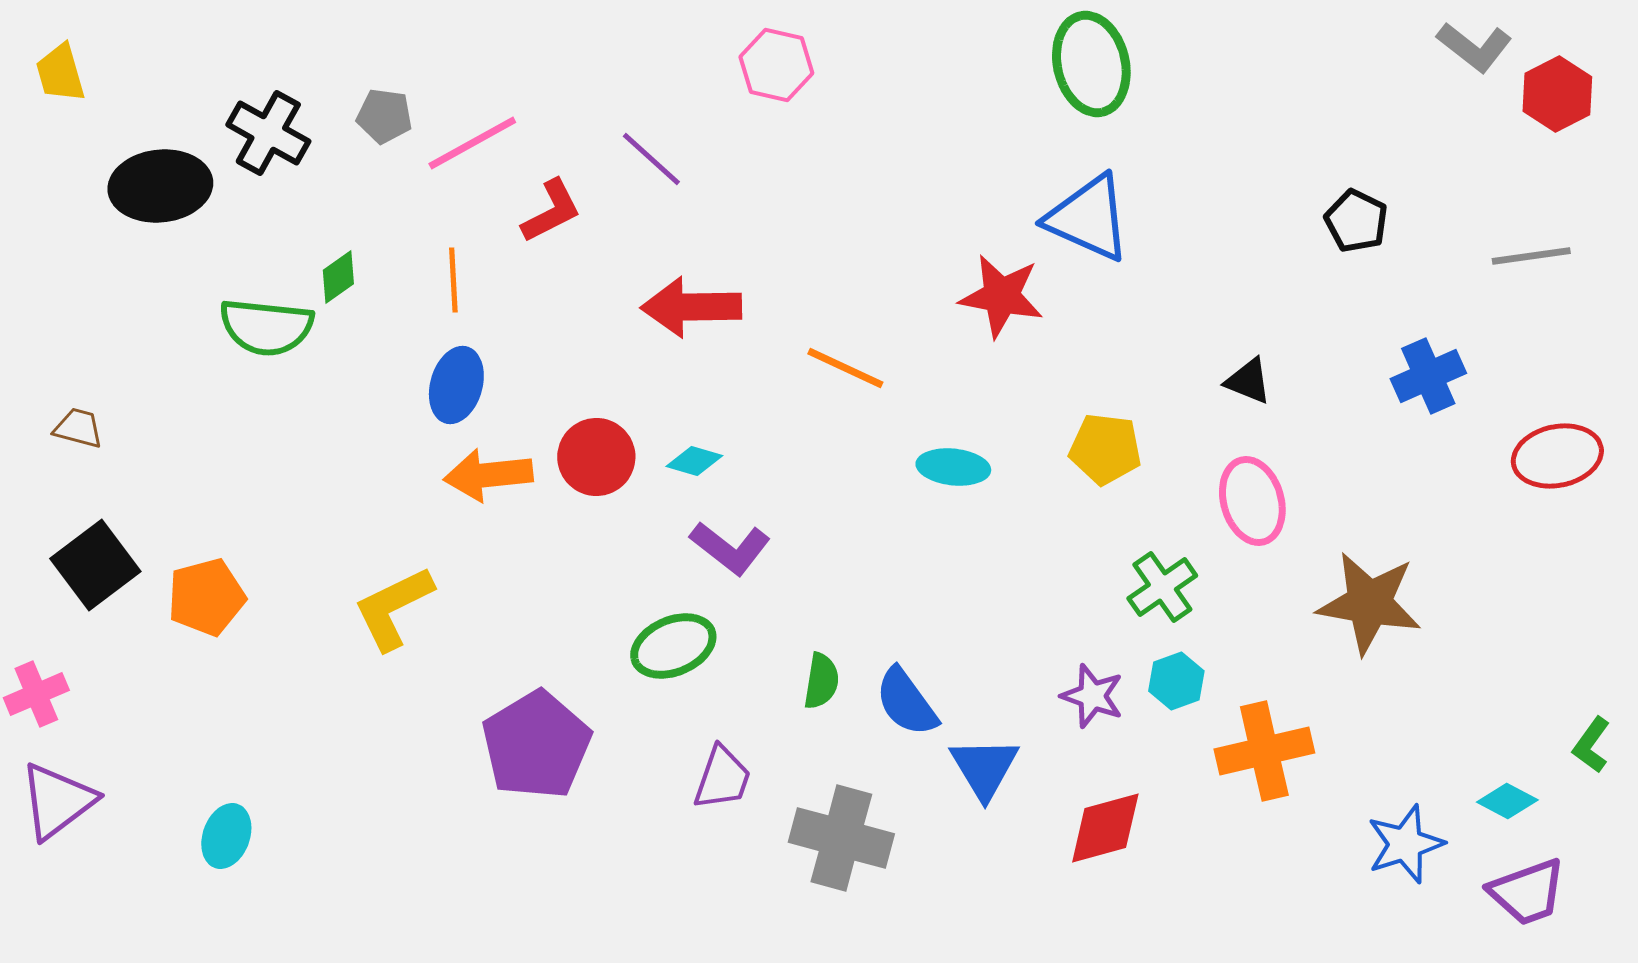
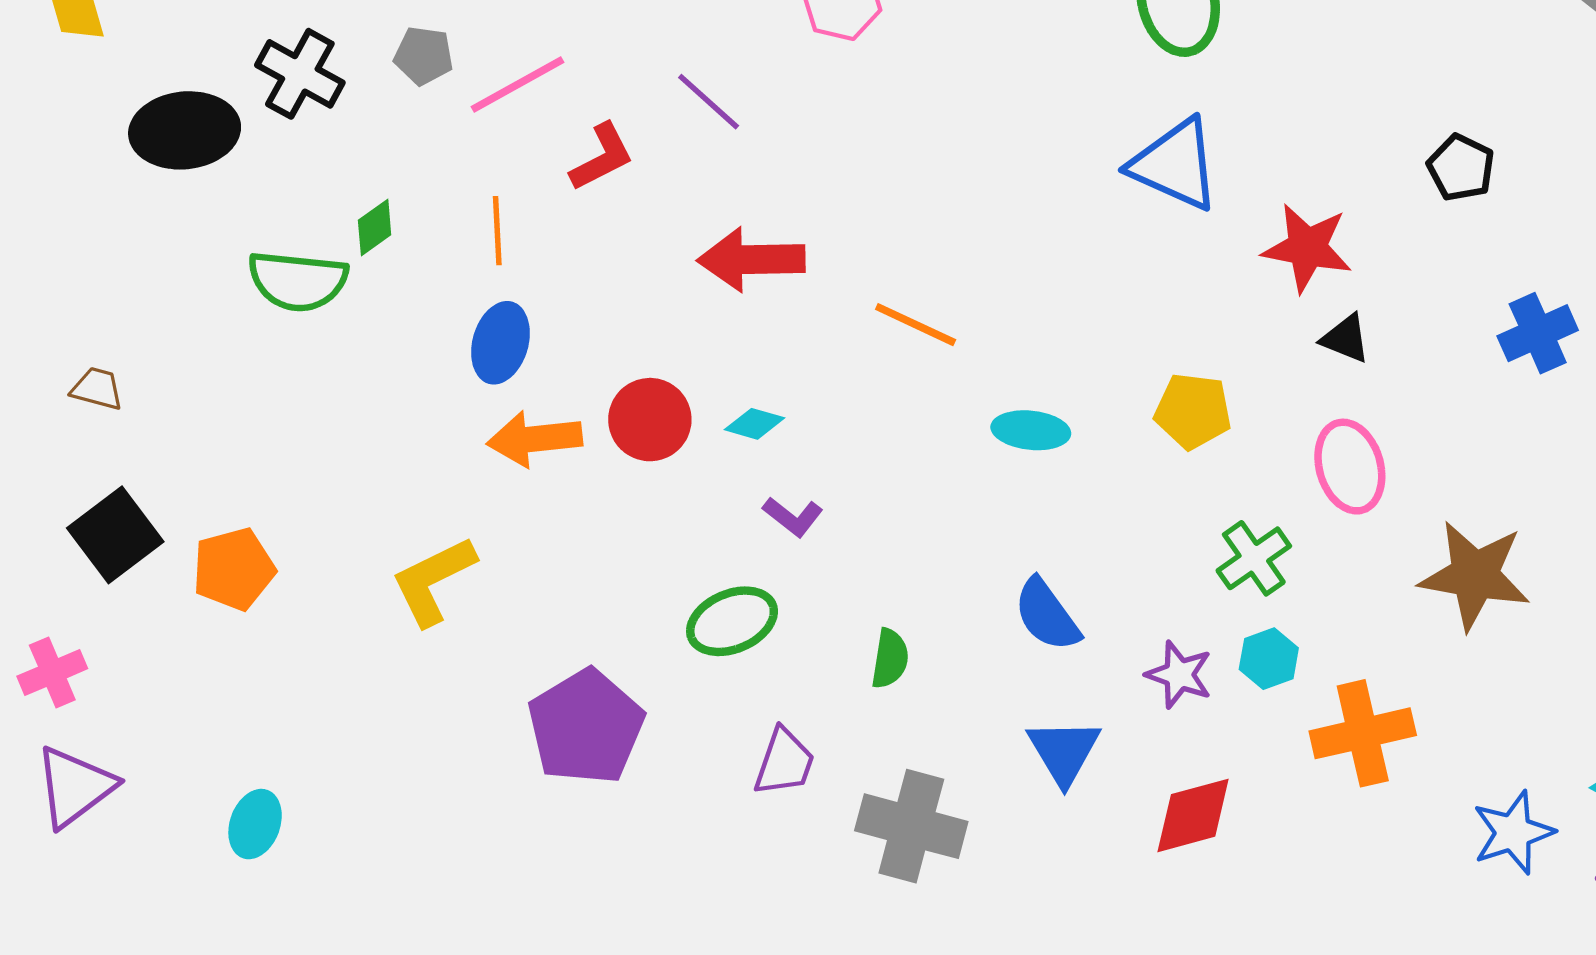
red star: (1001, 296) -> (1307, 248), moved
purple L-shape: (730, 548) -> (793, 517), size x0.7
blue semicircle: (906, 702) -> (1047, 615), moved

